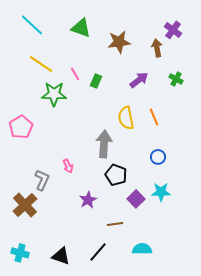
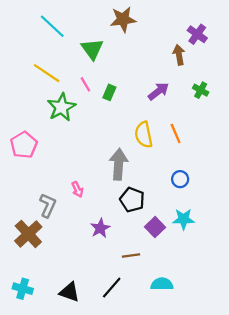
cyan line: (32, 25) -> (52, 26), moved
green triangle: (81, 28) -> (92, 49), moved, turned 35
brown star: (119, 42) -> (123, 19), moved
green star: (54, 94) -> (61, 107), turned -30

